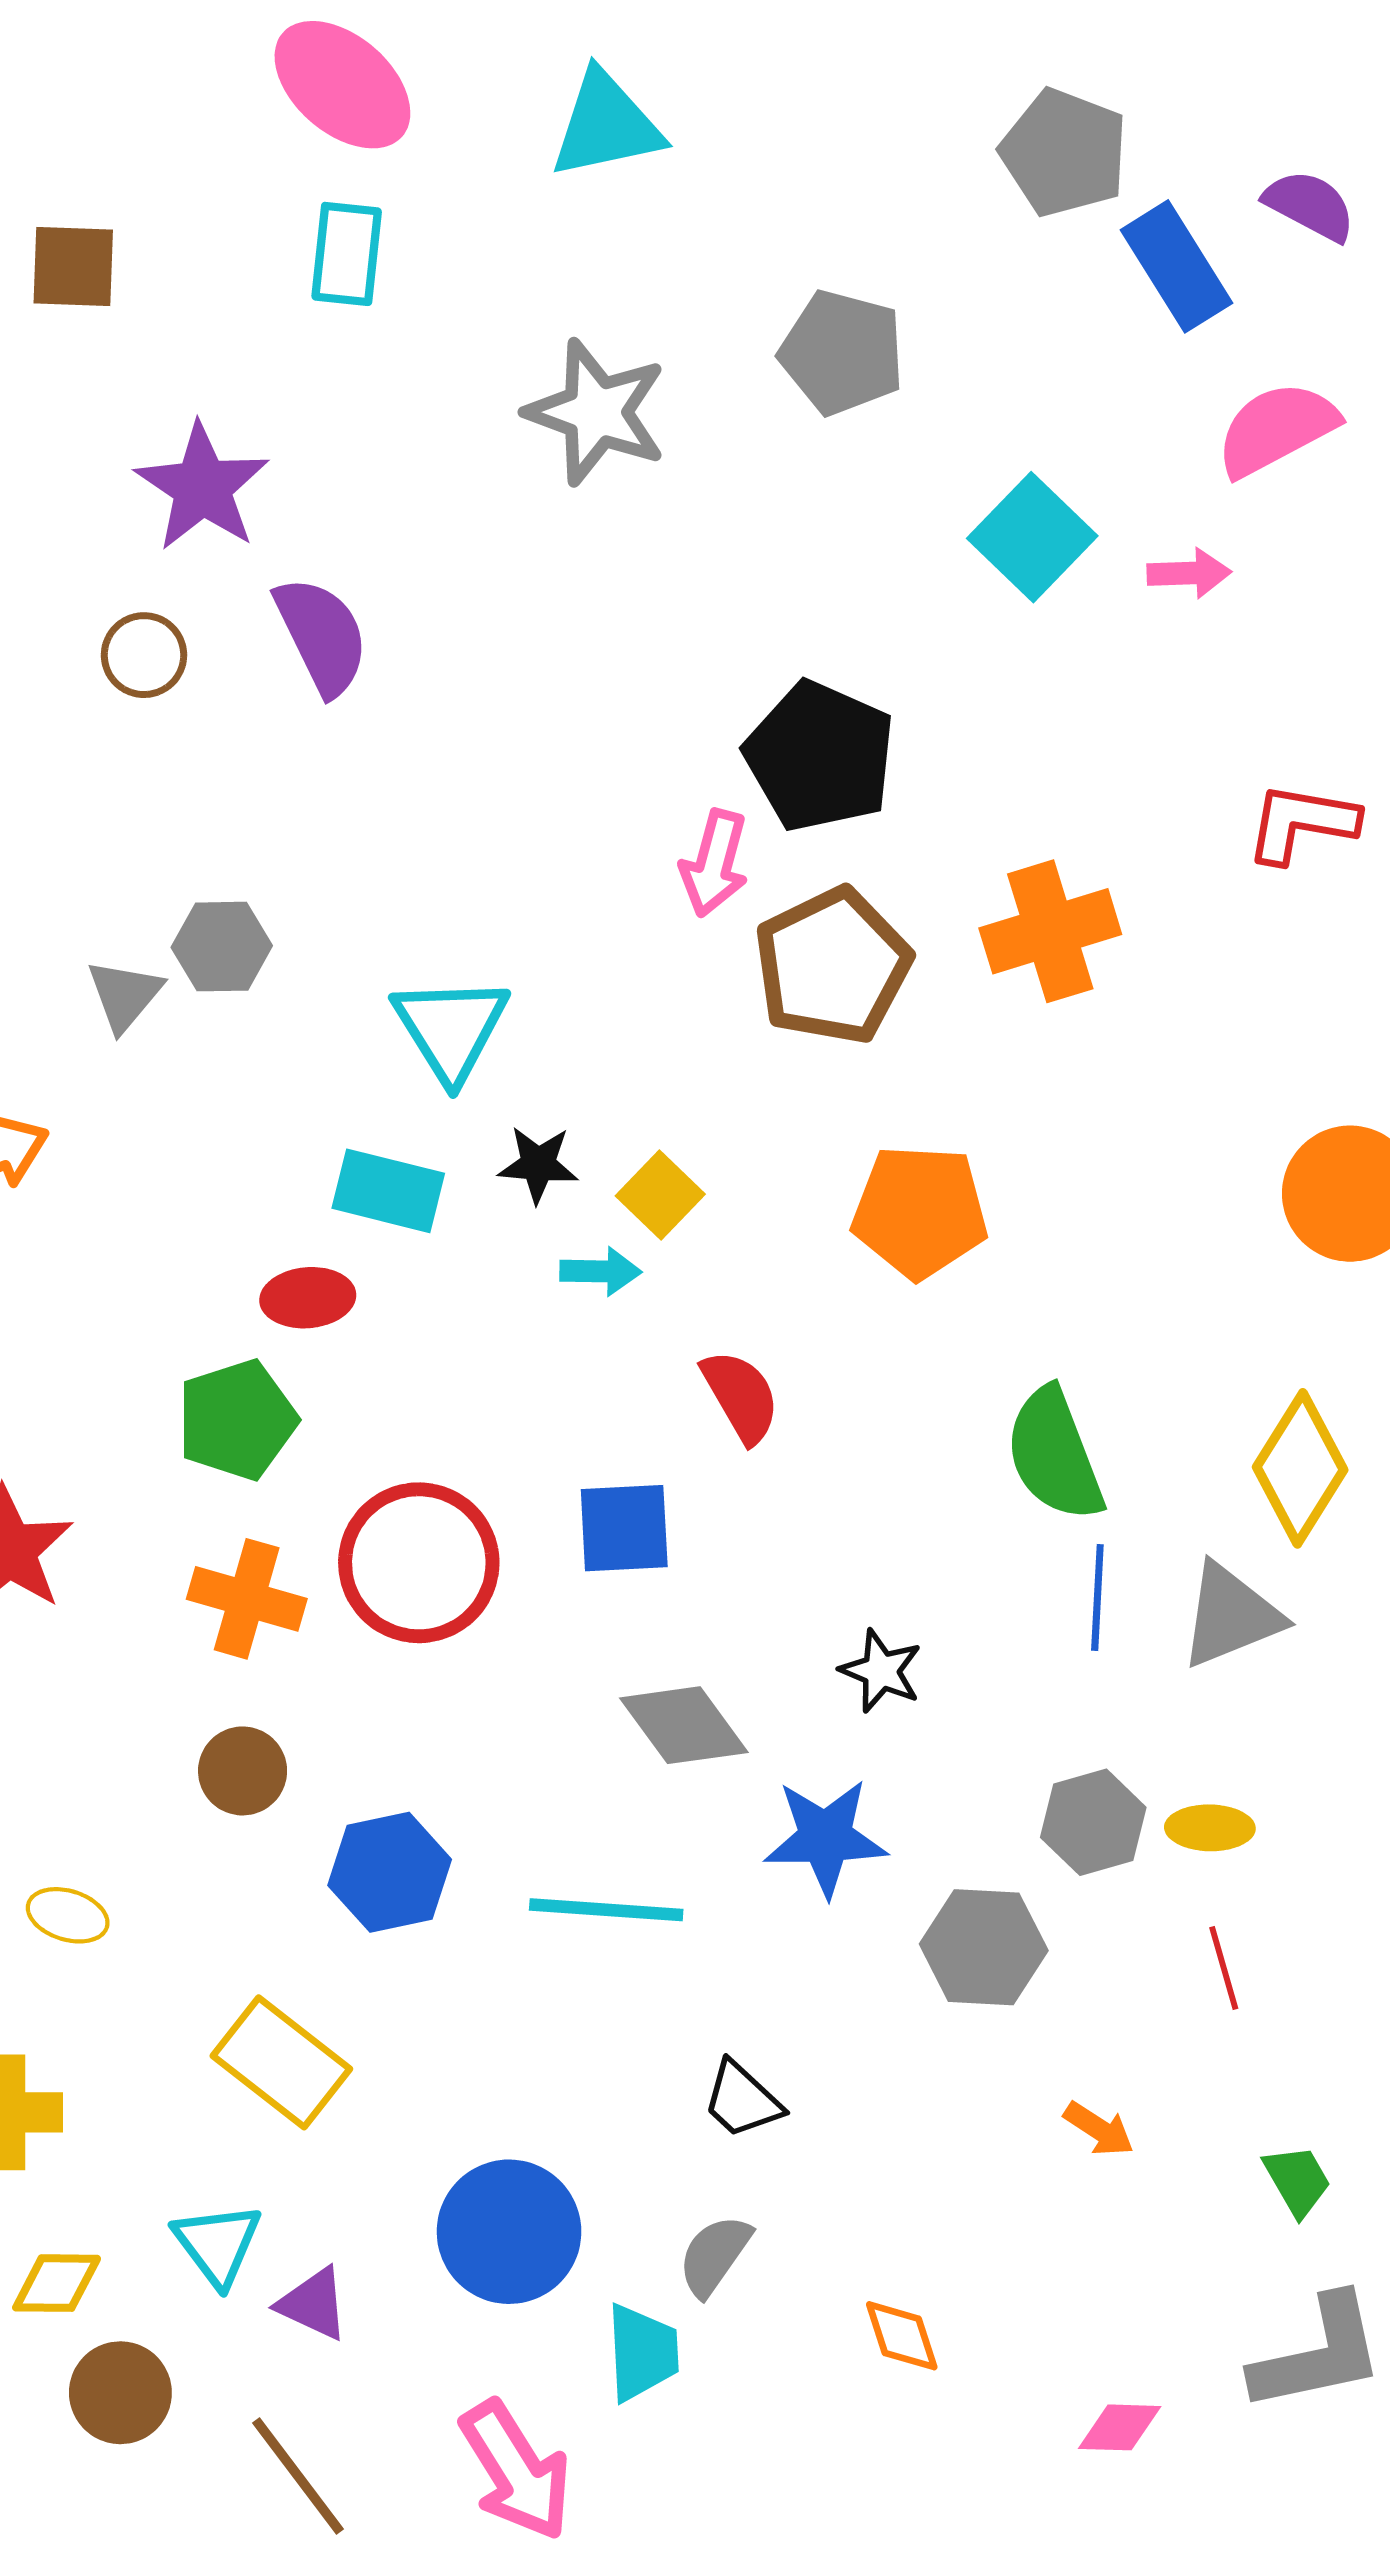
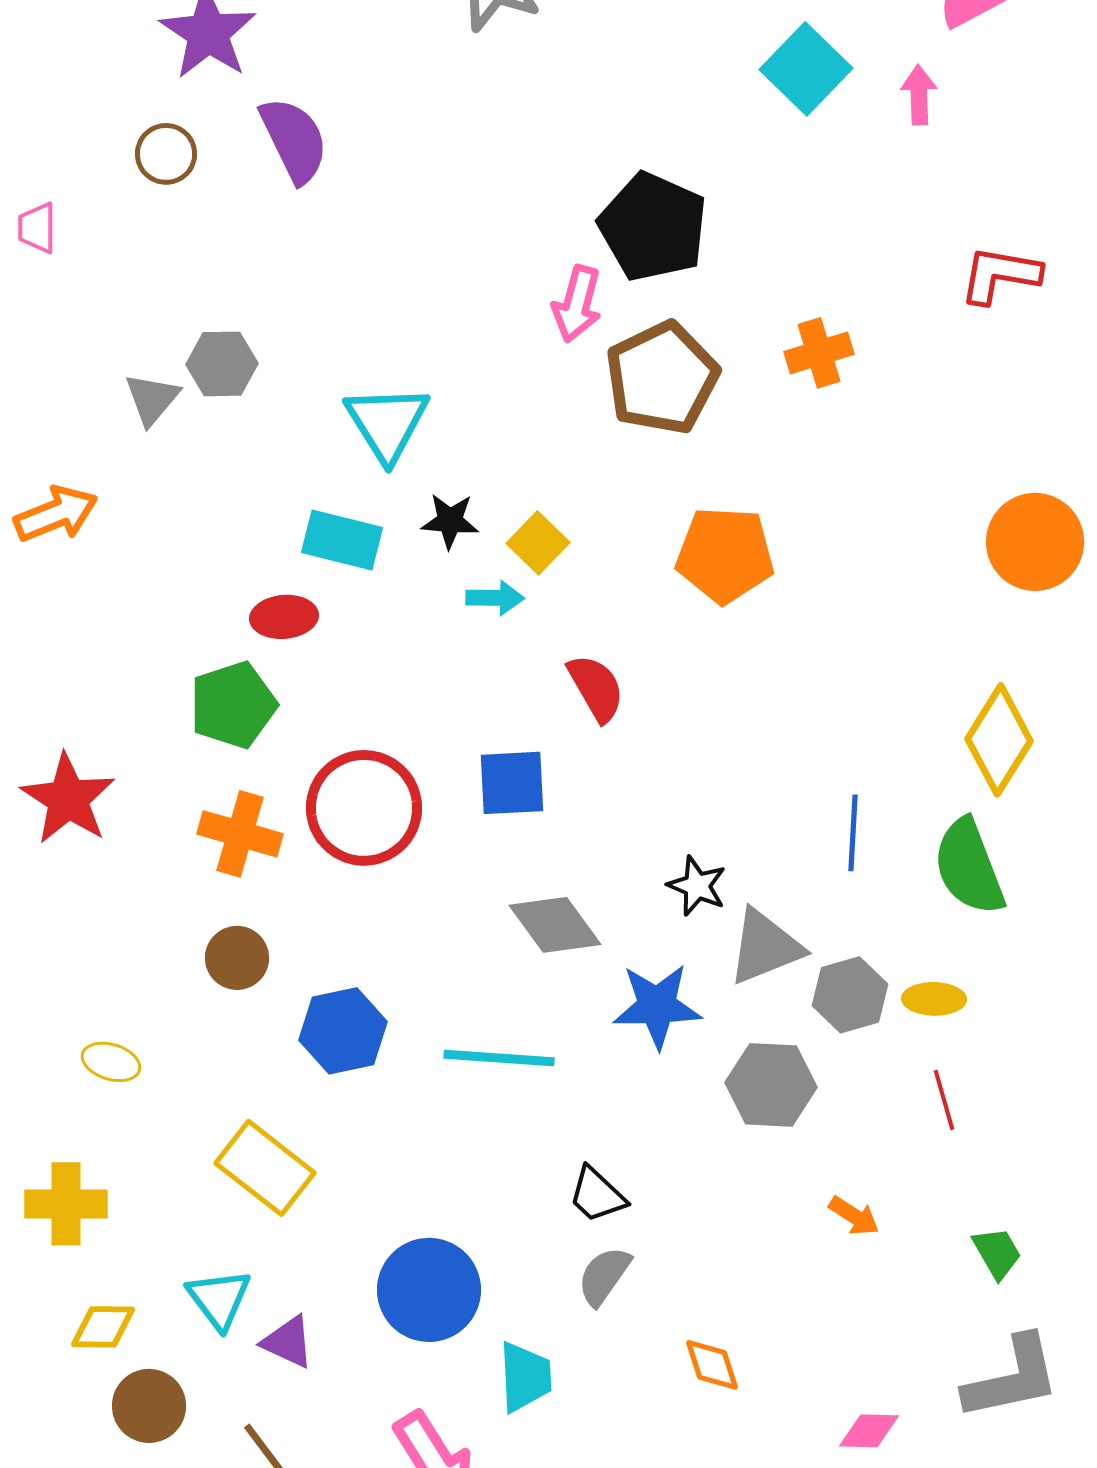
pink arrow: (1189, 573) -> (919, 95), turned -90
orange cross: (1050, 931) -> (819, 353), size x0.7
green semicircle: (1054, 1455) -> (969, 867), moved
gray triangle: (1231, 1616) -> (765, 947), moved
gray semicircle: (714, 2255) -> (604, 1276), moved

